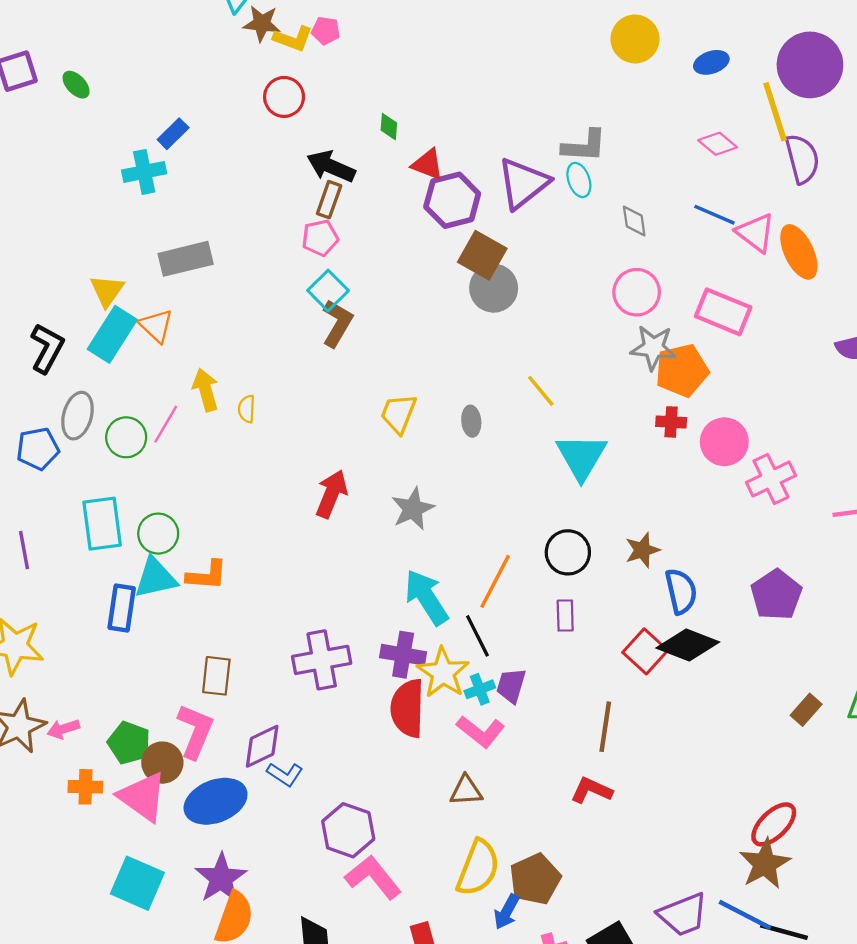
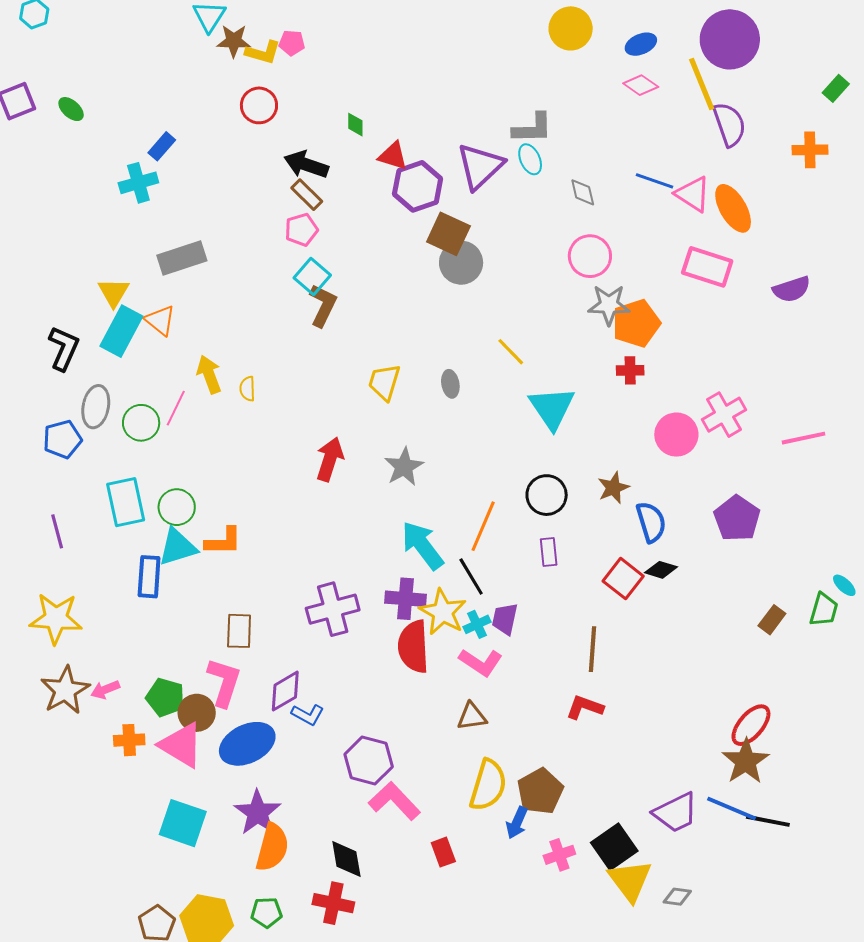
pink diamond: (718, 144) -> (641, 85), moved
brown rectangle: (329, 200) -> (307, 195), turned -60
pink rectangle: (723, 312) -> (707, 267), moved
pink circle: (724, 442) -> (676, 435), moved
black diamond: (688, 645) -> (661, 570), size x0.6

